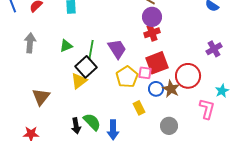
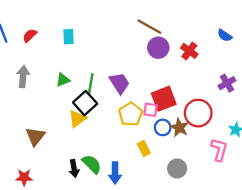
red cross: (152, 33) -> (189, 51), moved, turned -35

